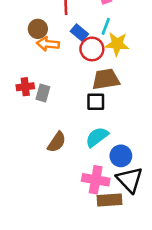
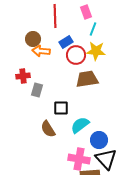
cyan line: (106, 26) -> (93, 29), moved
blue rectangle: (79, 33) -> (66, 42), turned -72
red cross: (25, 87) -> (23, 76), moved
black square: (96, 102) -> (61, 108), moved
brown semicircle: (57, 142) -> (48, 129), turned 114

